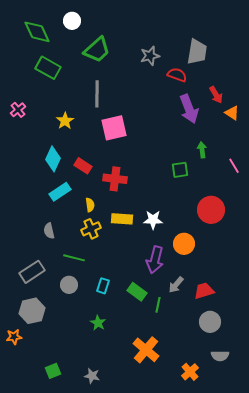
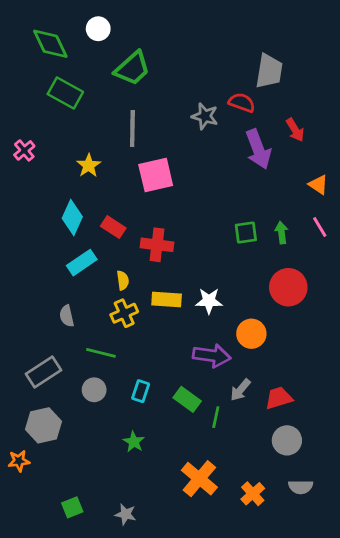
gray star: (150, 56) -> (205, 116), moved, turned 30
orange triangle: (232, 113) -> (318, 185), moved
green arrow: (202, 150) -> (281, 233), moved
purple arrow: (155, 260) -> (212, 356), turned -96
orange cross: (190, 372) -> (253, 494), moved

